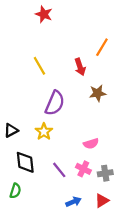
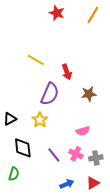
red star: (44, 14) -> (57, 13), moved
orange line: (102, 47) -> (93, 15), moved
yellow line: (39, 66) -> (36, 60), turned -30
red arrow: (80, 67) -> (67, 72), moved
brown star: (98, 93) -> (89, 94), moved

